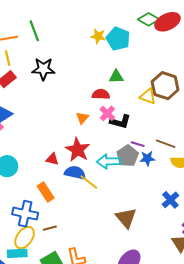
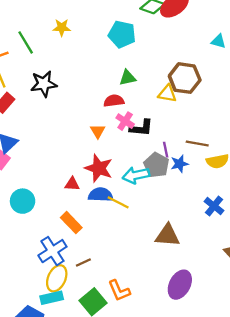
yellow star: (98, 36) -> (62, 28), moved
purple line: (138, 144) -> (166, 150), turned 72
blue cross: (25, 214) -> (52, 251), turned -35
brown triangle: (126, 218) -> (167, 235), turned -35

